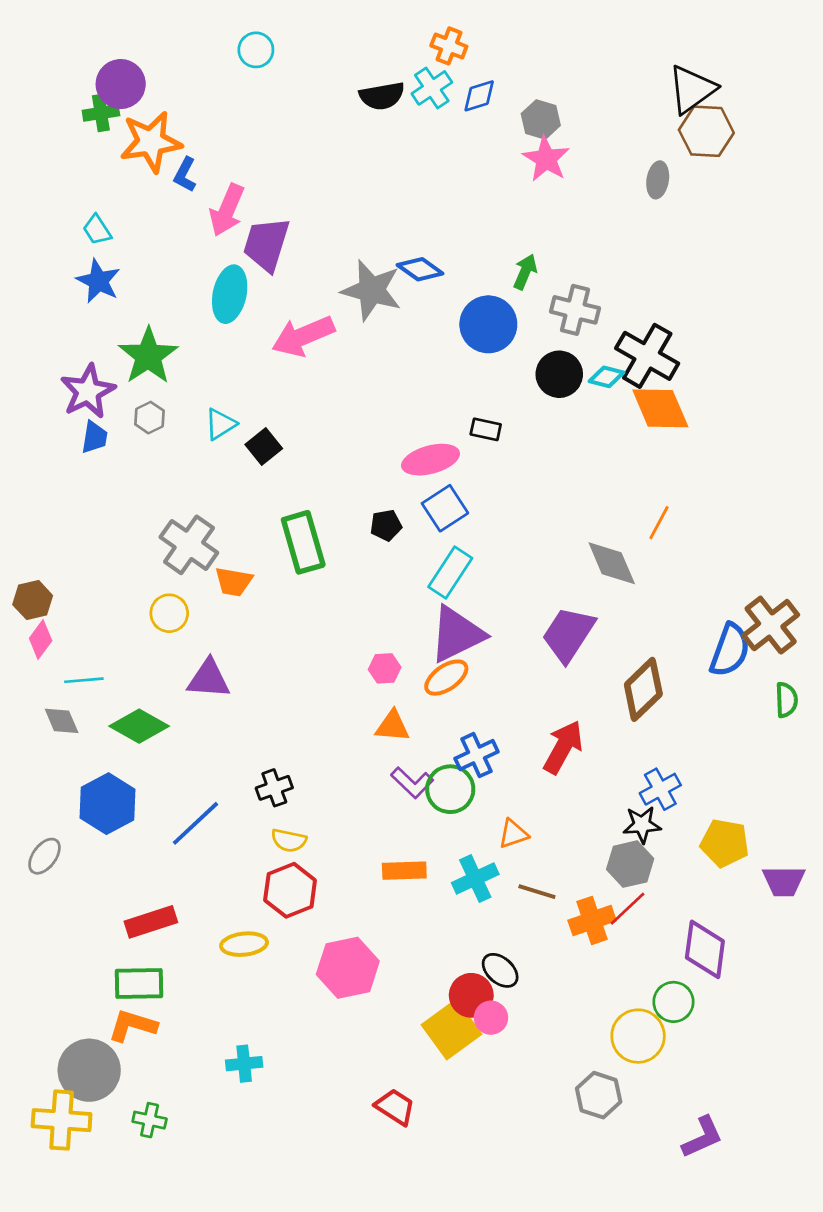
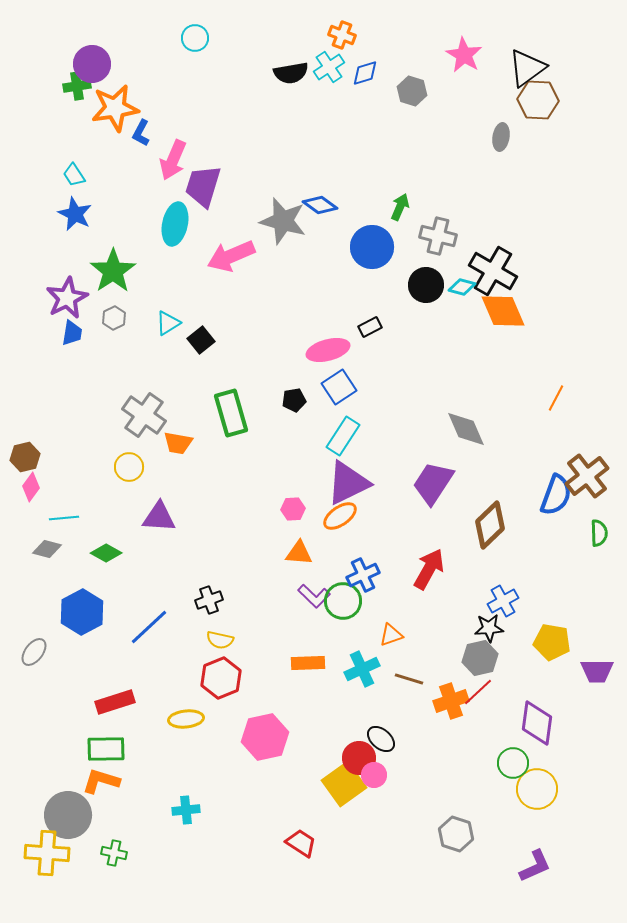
pink star: (546, 159) -> (464, 55), moved
black rectangle: (486, 429) -> (370, 327), turned -40
orange line: (659, 523) -> (556, 398), moved
gray diamond: (62, 721) -> (47, 549), turned -52
green diamond: (139, 726) -> (106, 553), size x0.7
yellow circle: (638, 1036) -> (537, 789), moved

